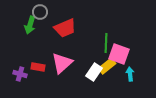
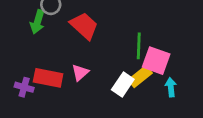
red trapezoid: (65, 28) -> (84, 26), turned -115
pink triangle: (62, 63) -> (80, 73), size x0.6
red rectangle: (38, 67) -> (48, 78), size x1.5

